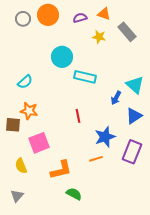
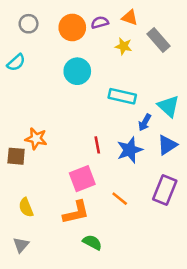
orange circle: (48, 15) -> (72, 27), moved
cyan rectangle: (85, 77) -> (122, 96), moved
cyan semicircle: (25, 82) -> (16, 62), moved
blue star: (105, 137) -> (130, 150), moved
pink square: (39, 143) -> (82, 179), moved
orange line: (96, 159) -> (120, 199), turned 56

